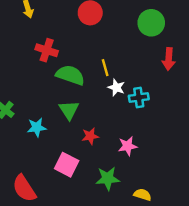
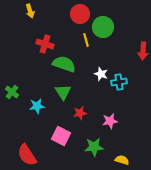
green circle: (151, 23) -> (103, 27), moved
yellow line: (105, 68) -> (86, 40), moved

